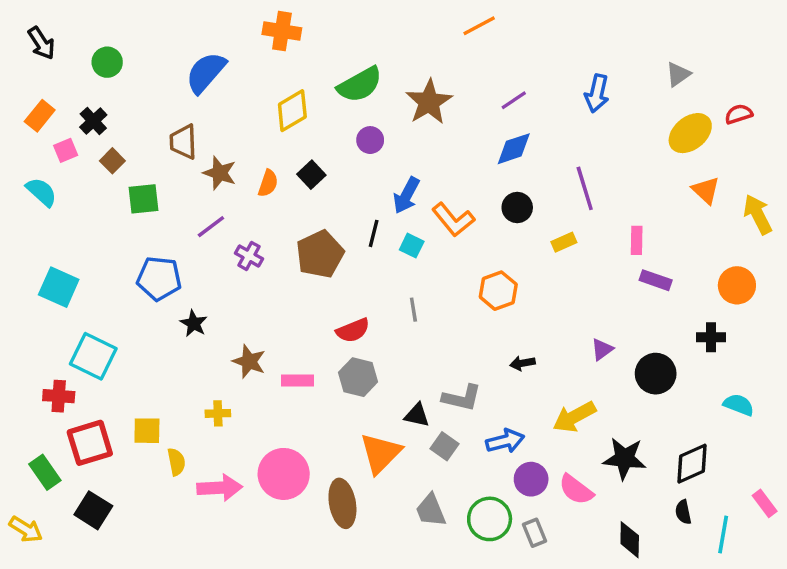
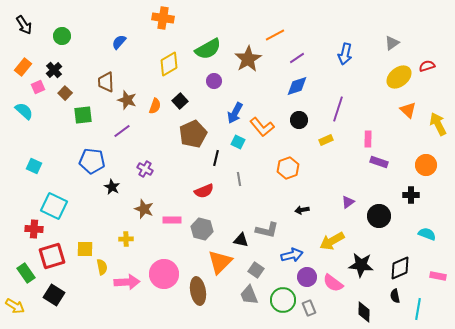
orange line: (479, 26) -> (275, 35), moved
blue semicircle: (206, 73) -> (119, 42), size x0.6
purple line: (585, 188) -> (338, 109), turned 35
black line: (374, 233) -> (216, 158), moved
brown pentagon: (320, 254) -> (193, 134), moved
purple cross: (249, 256) -> (145, 169), moved
cyan square: (59, 287) -> (34, 166), size x0.7
gray hexagon: (358, 377) -> (202, 229), moved
gray square: (445, 446) -> (256, 270), moved
pink rectangle: (765, 503) -> (438, 276), moved, turned -42

